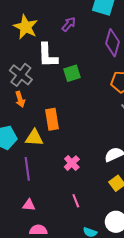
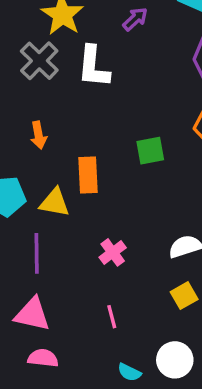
green square: (72, 73) -> (150, 151), moved
gray cross: (21, 75) -> (39, 61), moved
pink triangle: (29, 205) -> (32, 314), size x1.6

